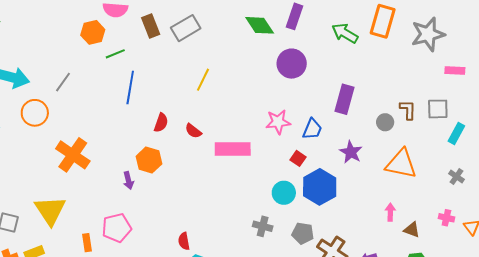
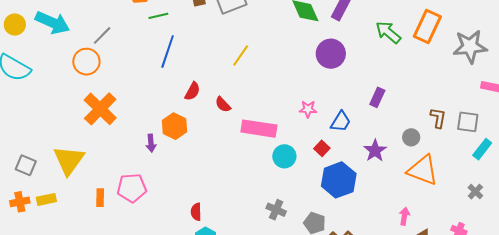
purple rectangle: (345, 99) -> (377, 97), size x0.7
orange circle: (35, 113) -> (86, 62), moved
pink star: (278, 122) -> (308, 109), size x0.7
gray circle: (385, 122) -> (411, 137), moved
cyan circle: (284, 193) -> (284, 156), moved

